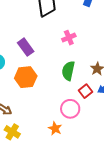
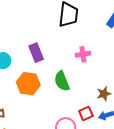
green semicircle: (68, 71) -> (62, 81), moved, turned -48

